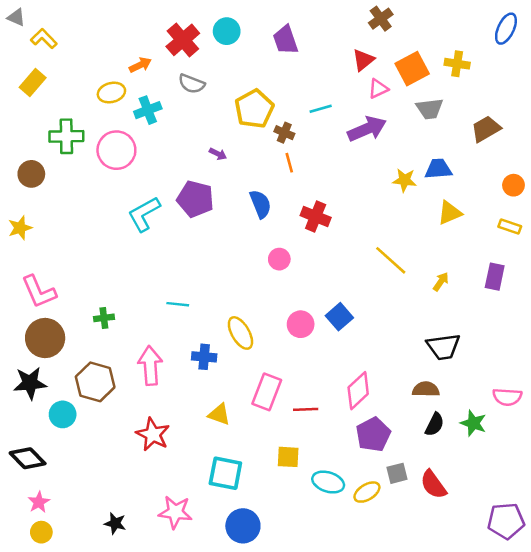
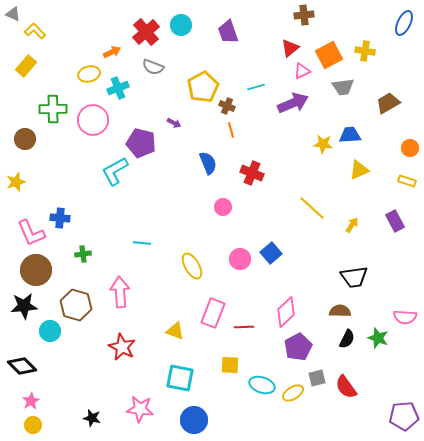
brown cross: (381, 19) -> (304, 15), turned 30
purple pentagon: (195, 199) -> (141, 143), moved
purple rectangle: (495, 277) -> (395, 221), turned -40
blue cross: (204, 357) -> (60, 218), moved

